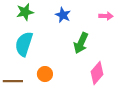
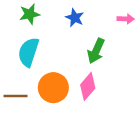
pink diamond: (97, 73) -> (88, 86), moved
orange circle: (45, 74) -> (53, 88), size x1.6

